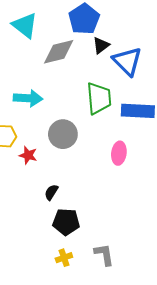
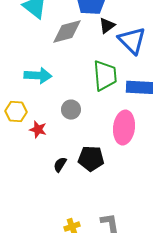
gray circle: (63, 134) -> (71, 110), size x0.7
pink ellipse: (119, 153) -> (124, 128), size x1.5
black pentagon: (66, 222) -> (91, 159), moved

